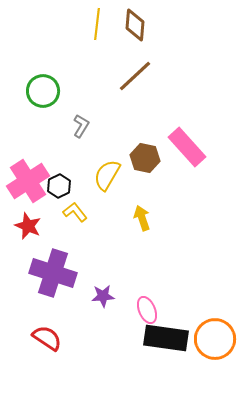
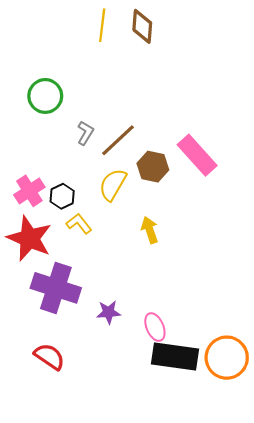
brown line: (135, 76) -> (118, 140), moved
pink cross: (28, 181) -> (29, 191), size x0.7
red star: (28, 226) -> (29, 238), size x1.6

